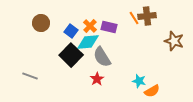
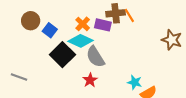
brown cross: (147, 16) -> (116, 13), moved
blue square: (71, 31) -> (50, 30), moved
cyan diamond: (88, 42) -> (81, 41), turned 30

